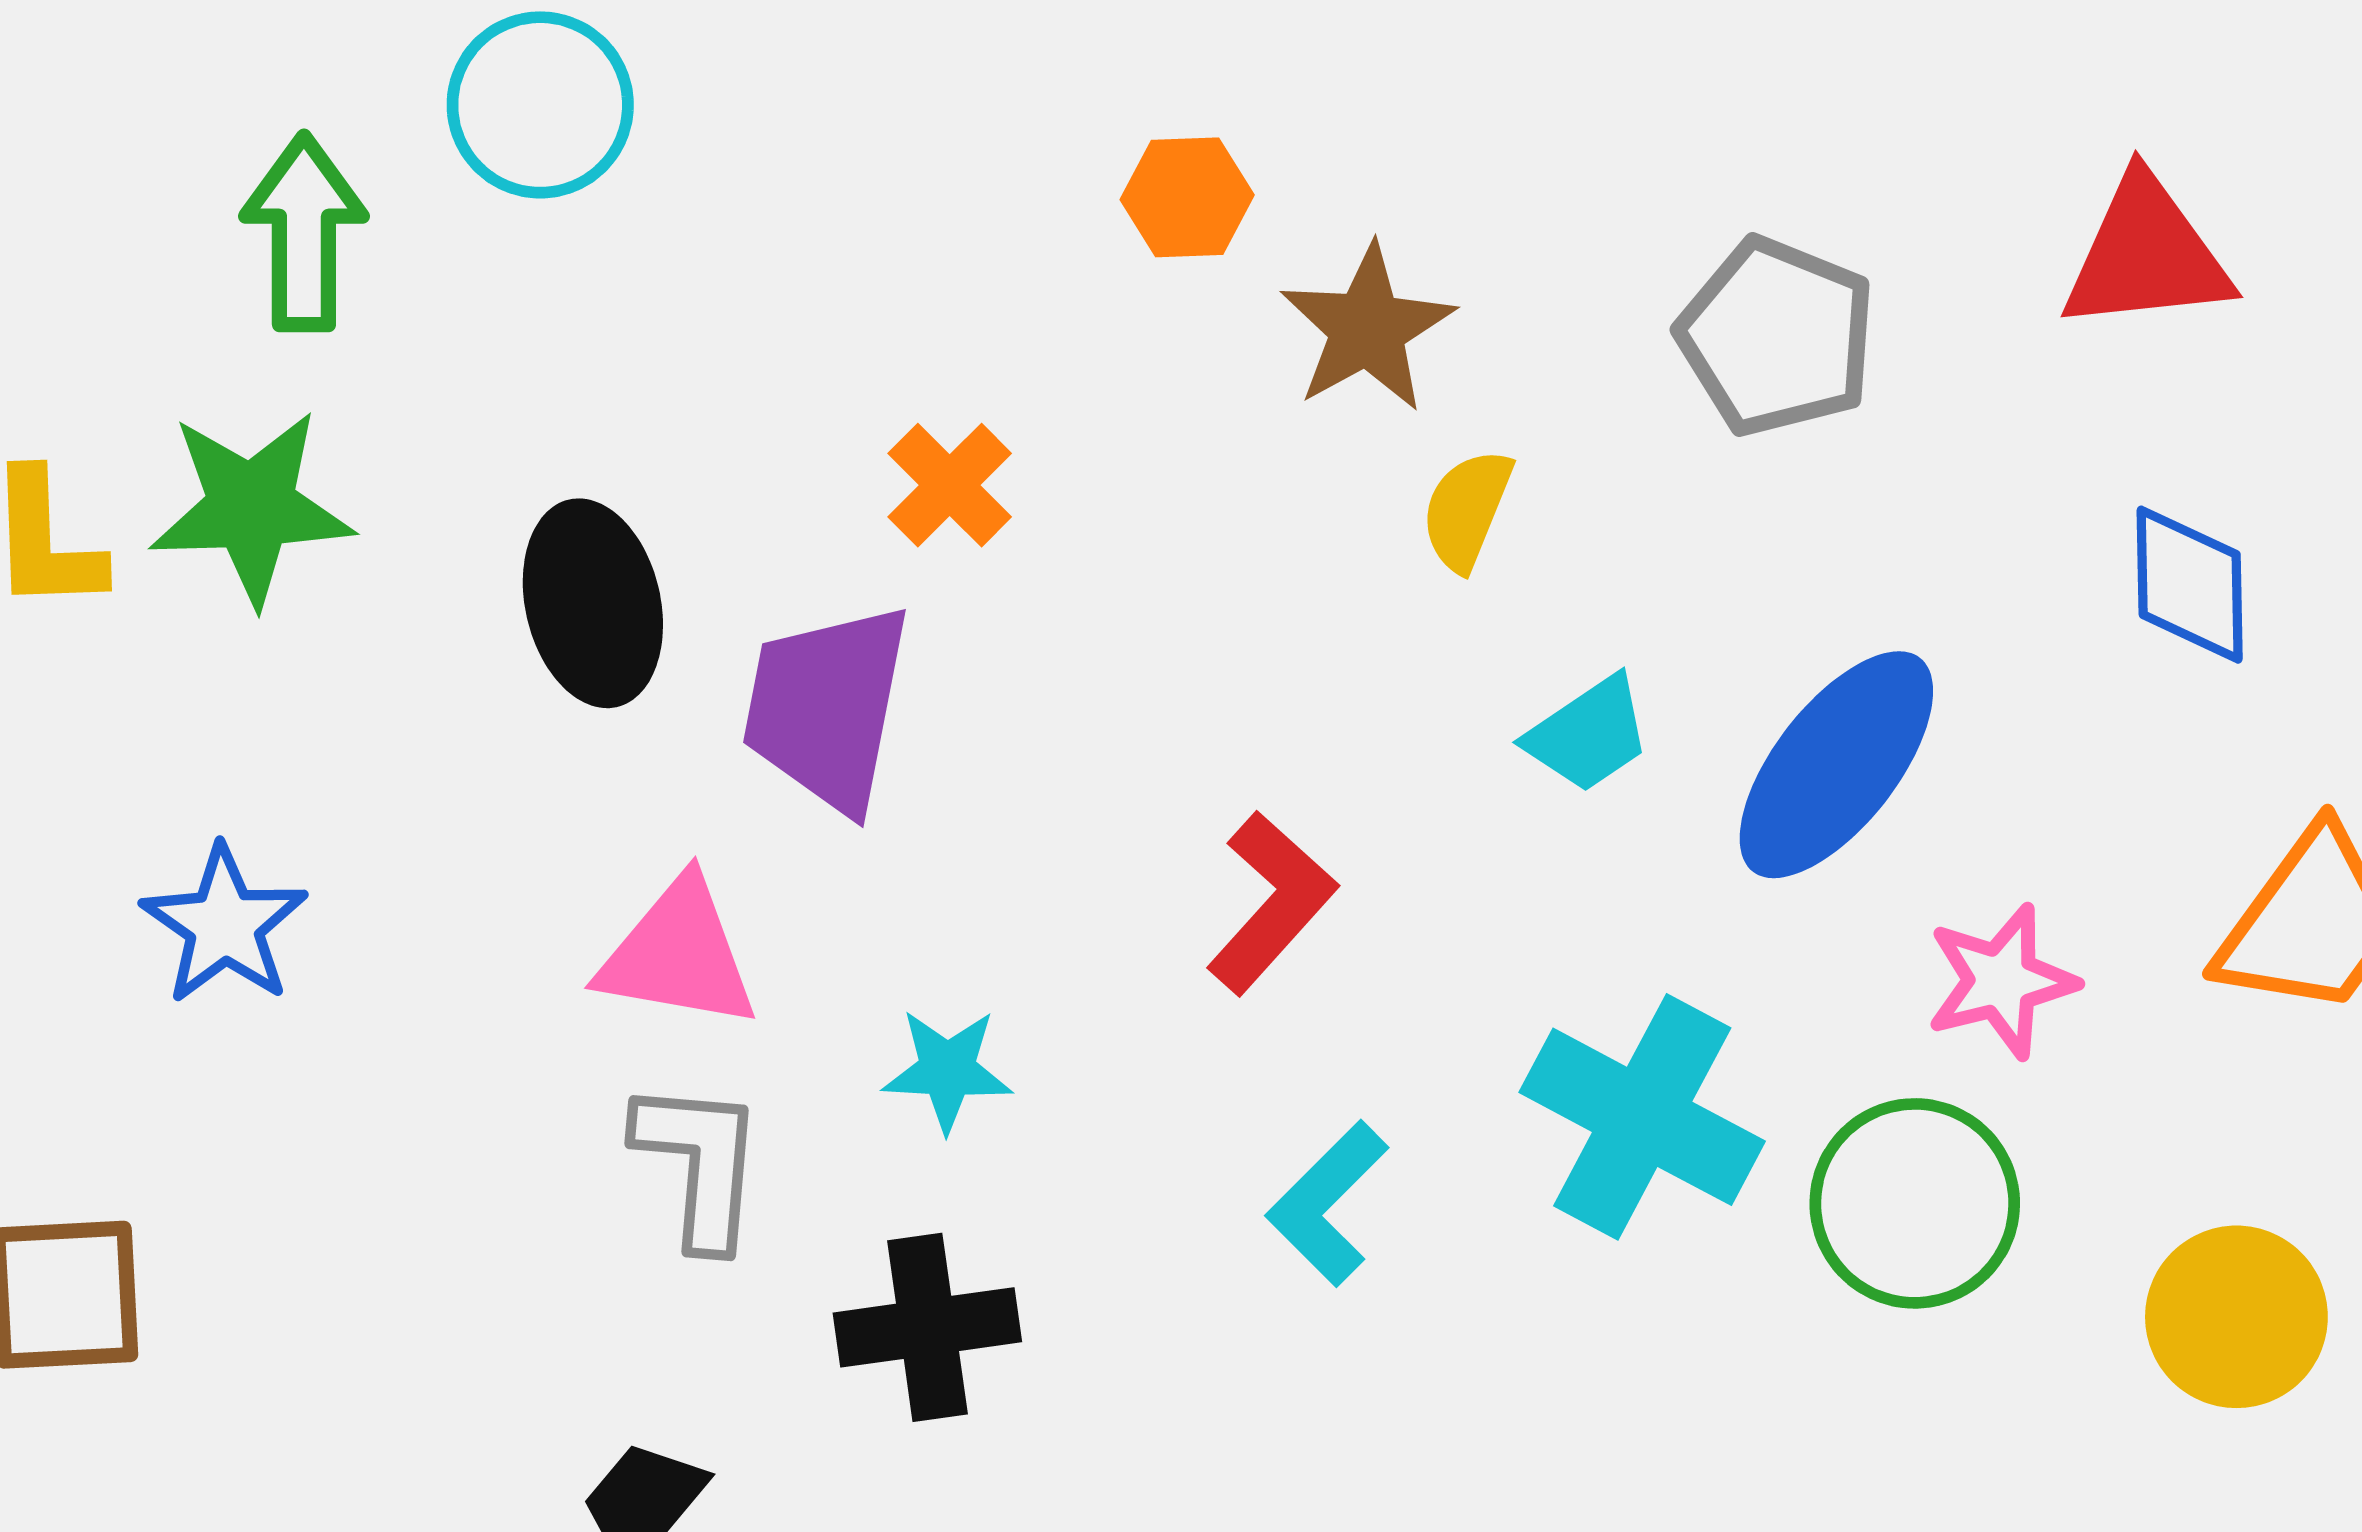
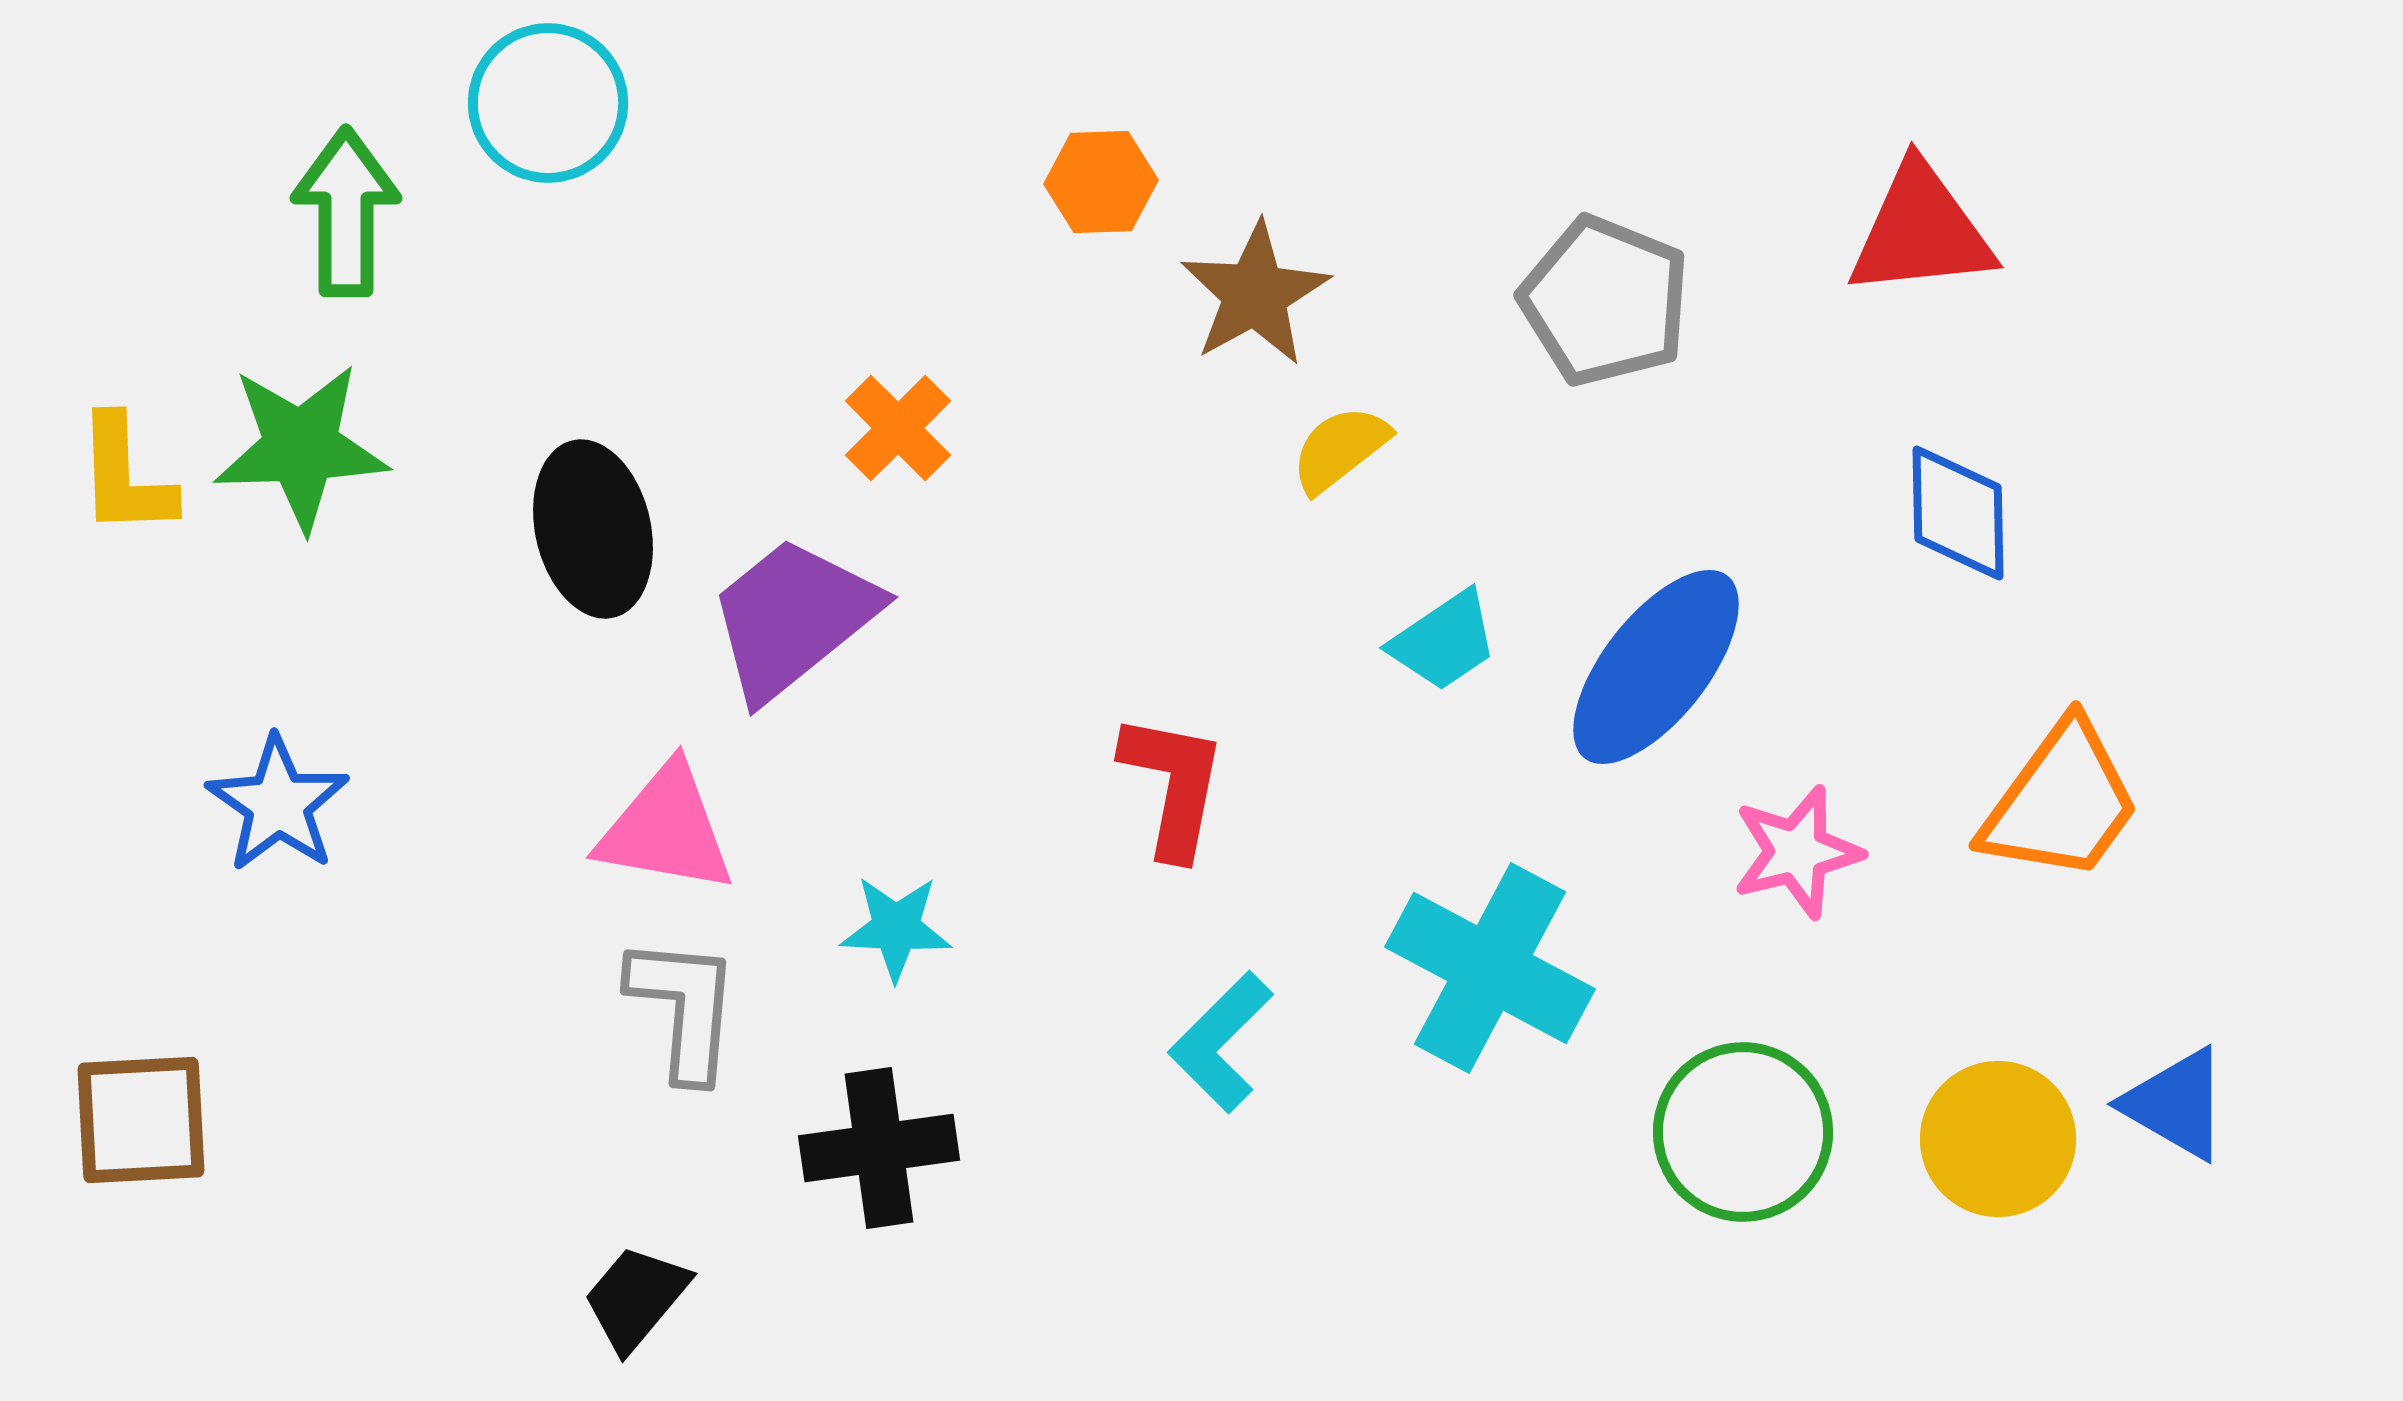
yellow semicircle: (1467, 510) -> (1340, 449), turned 30
purple trapezoid: (827, 707) -> (793, 618), turned 40
red L-shape: (1271, 903) -> (1173, 785), turned -31
green circle: (1915, 1203) -> (1743, 1132), moved

